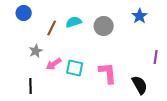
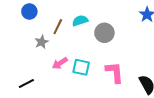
gray circle: (104, 26) -> (104, 33), moved
gray star: (36, 51) -> (42, 42), moved
black line: (31, 86) -> (26, 83), moved, turned 63

